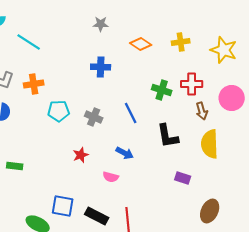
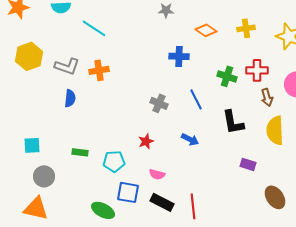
blue cross: (101, 67) -> (179, 56), moved
cyan pentagon: (59, 111) -> (114, 161), moved
pink semicircle: (111, 177) -> (157, 174), moved
brown ellipse: (210, 211) -> (275, 197), turned -60

